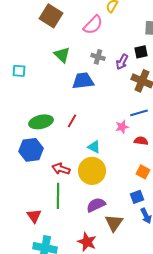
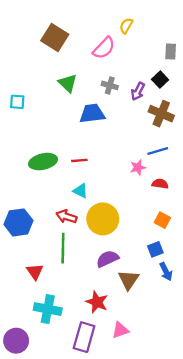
black square: (141, 52) -> (160, 80), turned -32
red line: (72, 121) -> (79, 160), turned 56
cyan triangle: (94, 147) -> (80, 191), moved
blue hexagon: (31, 150) -> (18, 222), moved

